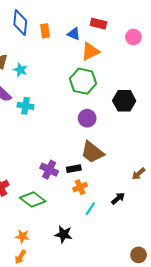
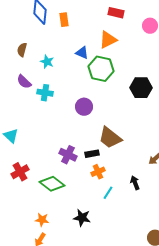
blue triangle: (74, 34) -> (82, 53), moved
cyan star: (20, 70) -> (47, 62), moved
purple circle: (87, 118) -> (84, 107), moved
black arrow: (118, 198) -> (135, 183), turned -72

